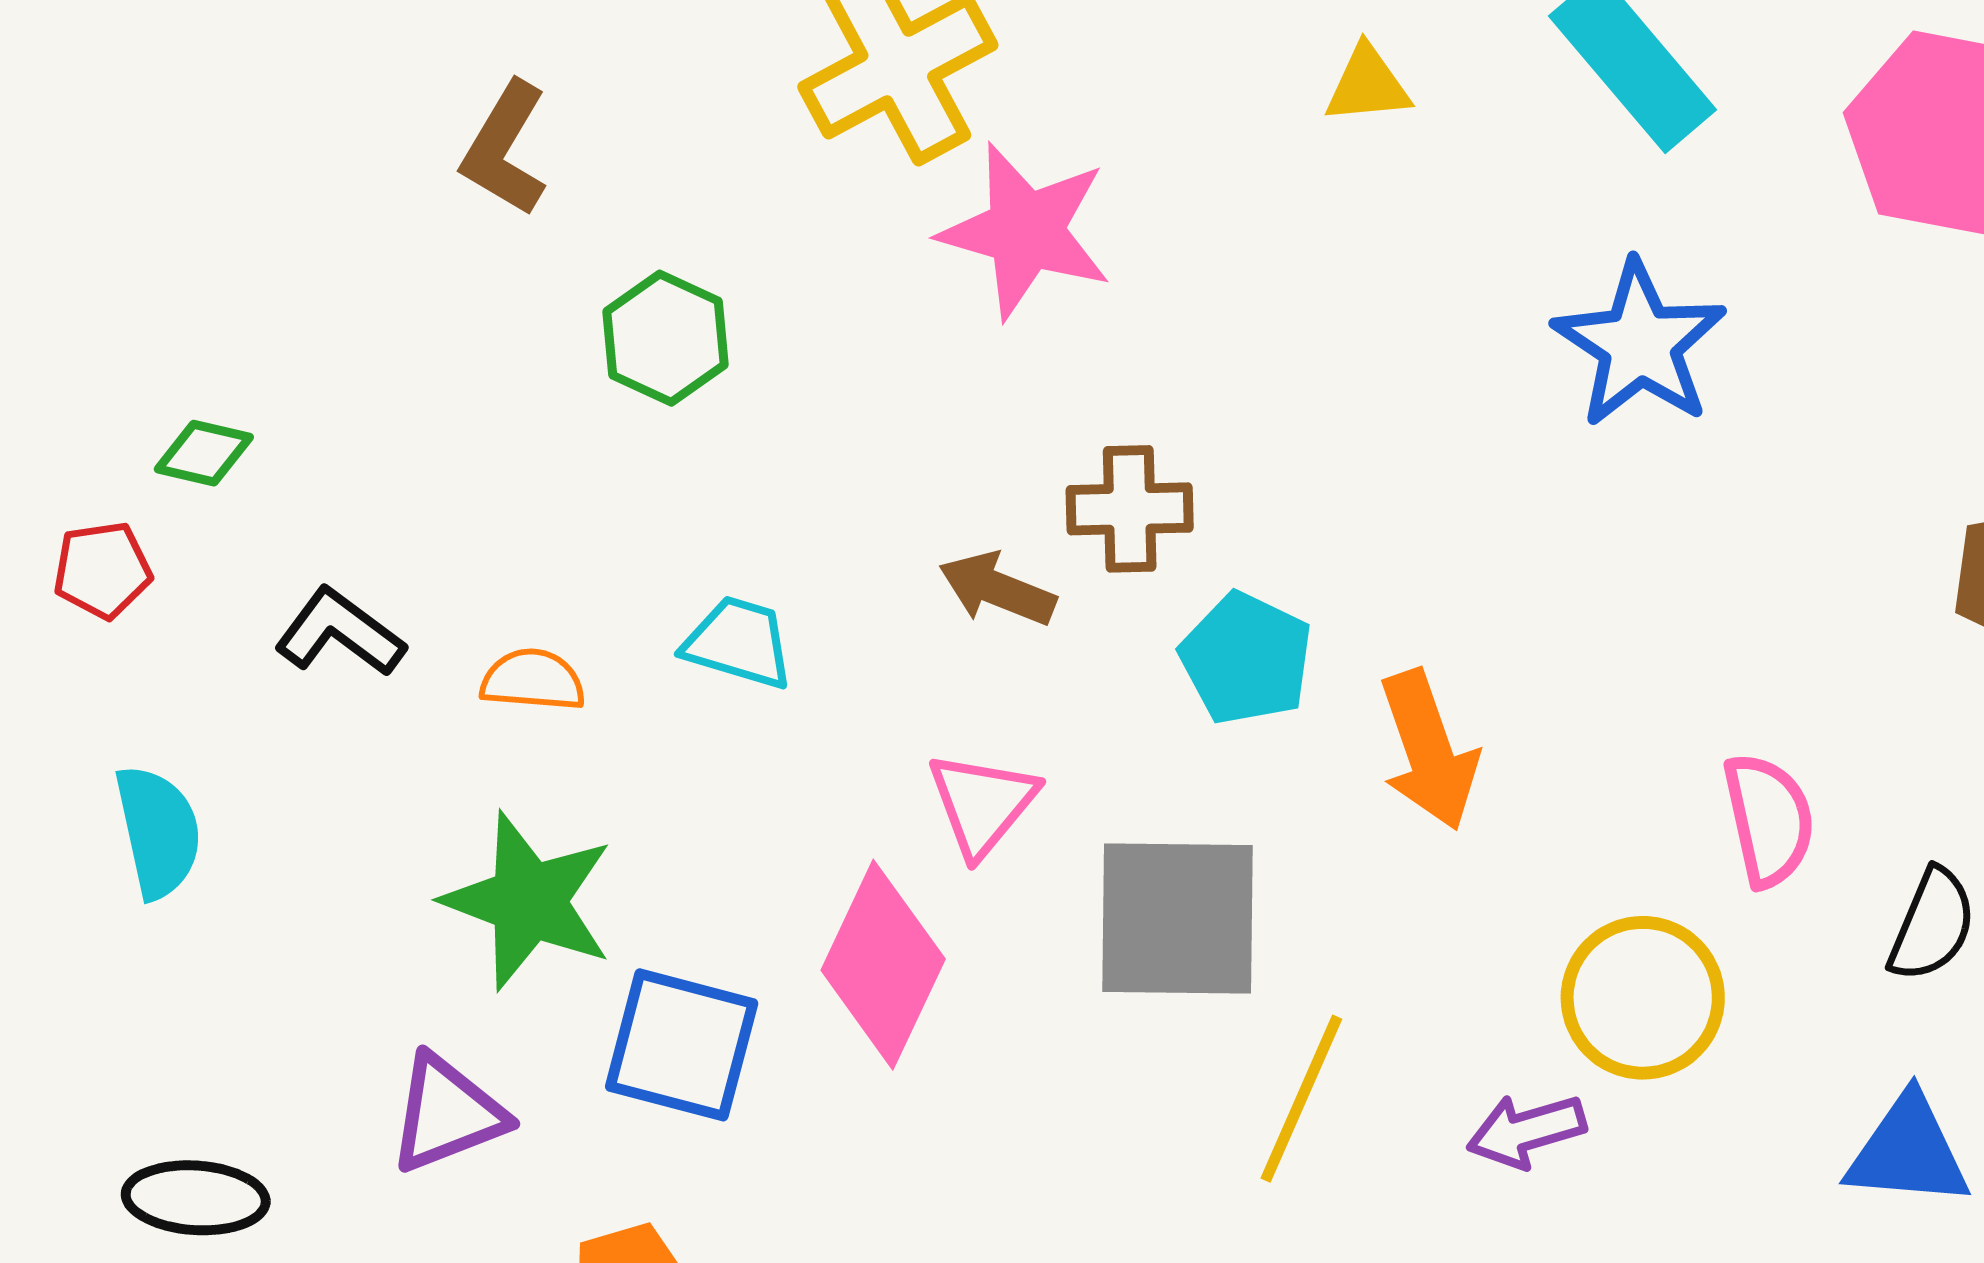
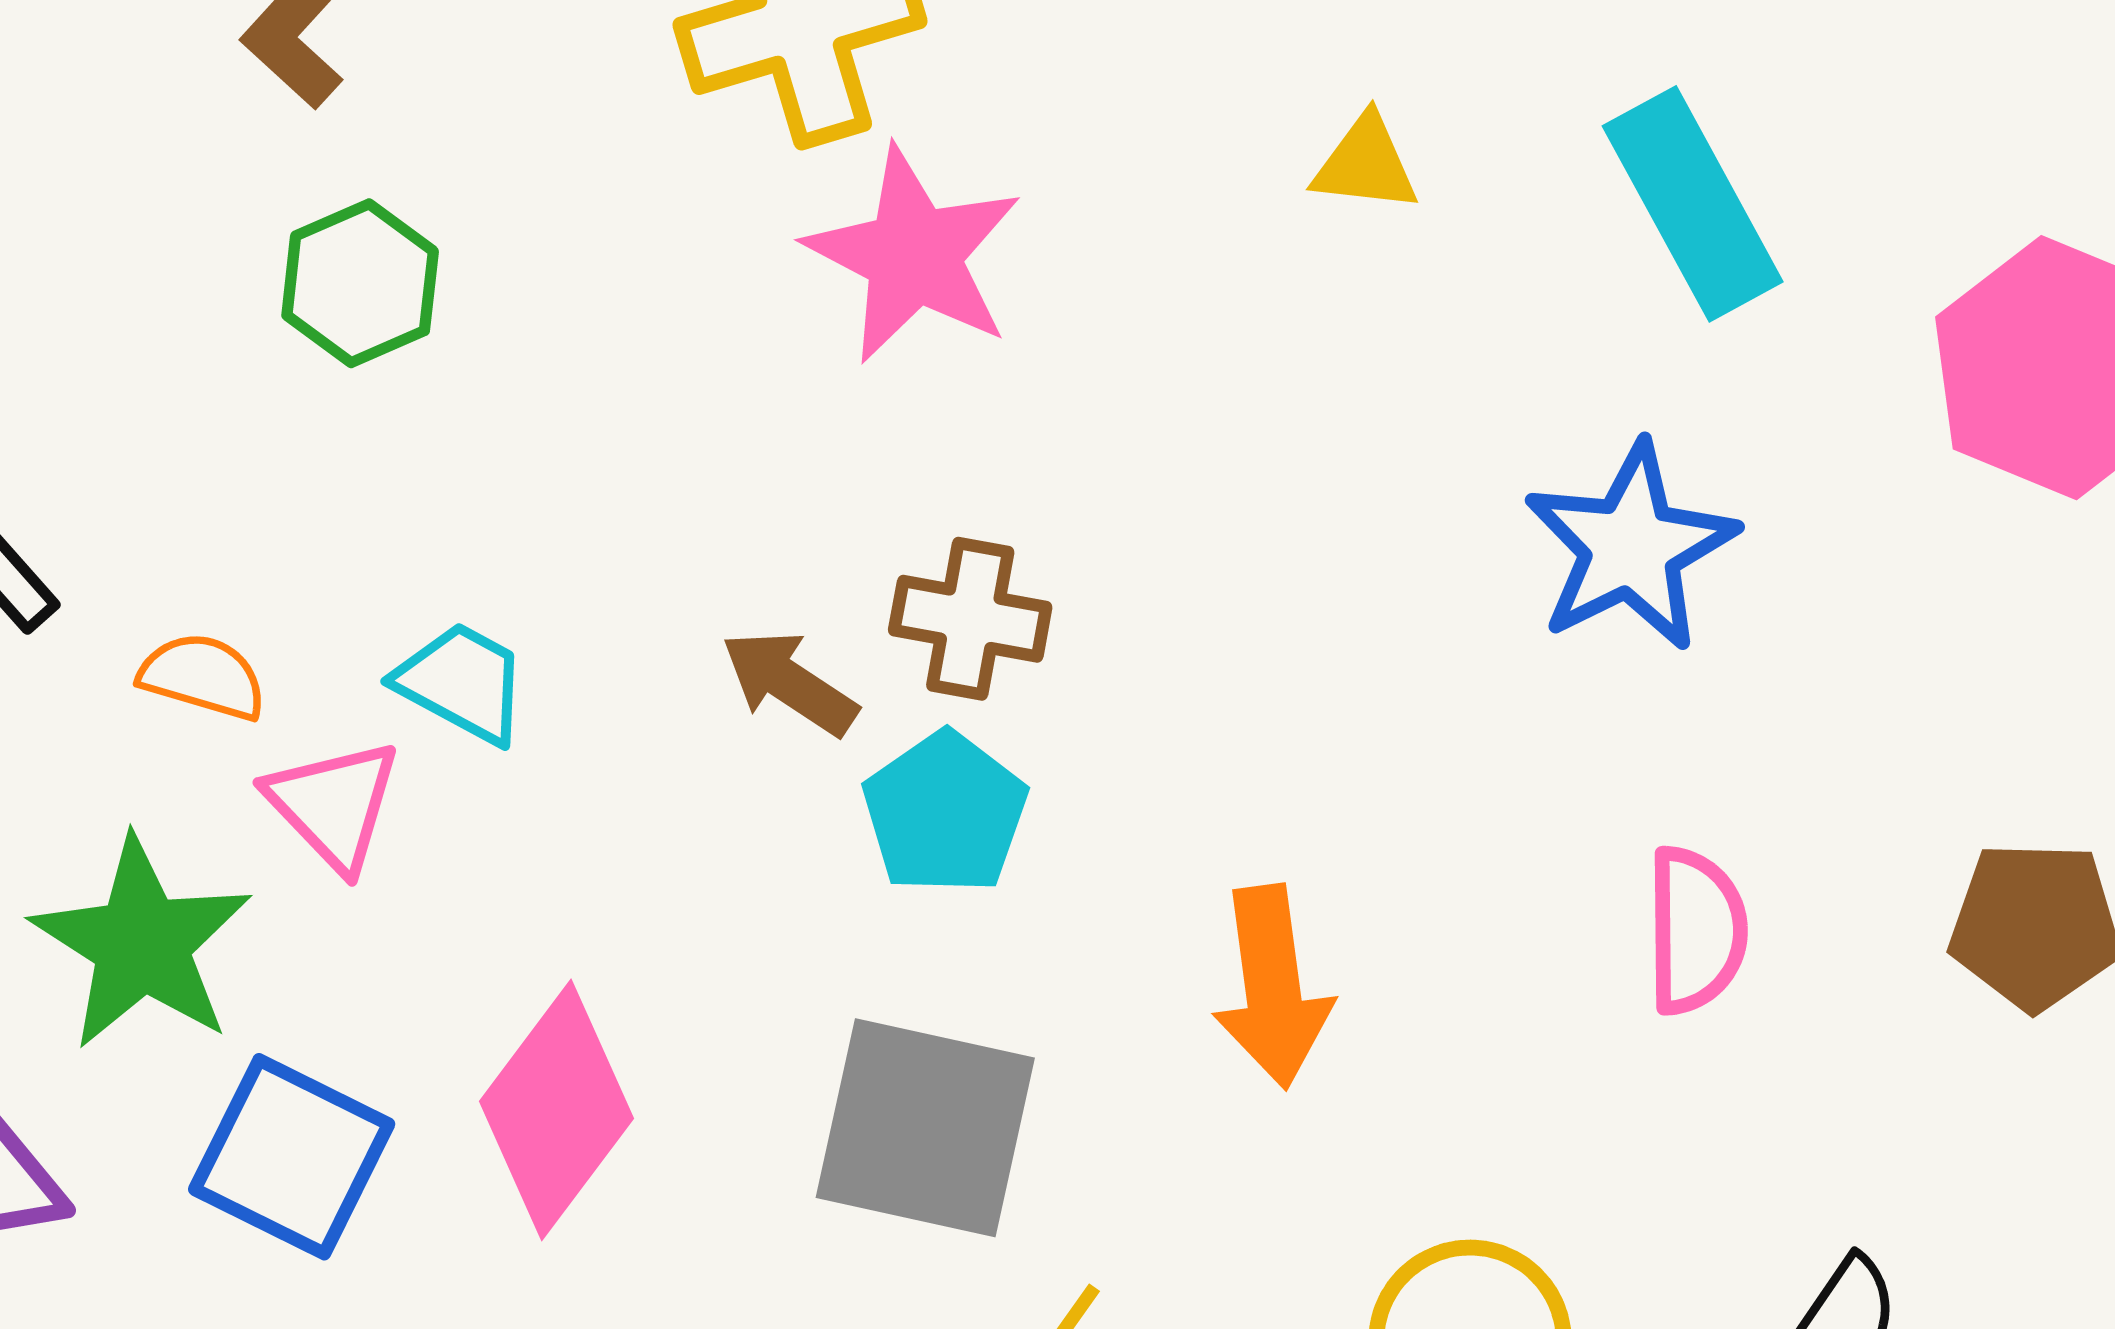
green hexagon: (666, 338) -> (360, 283), moved
cyan pentagon: (1246, 659) -> (945, 813), moved
pink triangle: (982, 804) -> (334, 805), moved, turned -35
pink semicircle: (1769, 820) -> (1696, 930), moved

